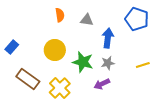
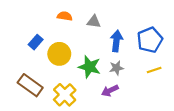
orange semicircle: (60, 15) -> (65, 16), turned -72
blue pentagon: (137, 19) -> (150, 40), moved, turned 30
blue rectangle: (12, 47) -> (36, 42), moved

